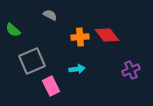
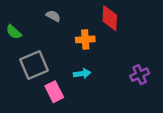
red diamond: (107, 35) -> (110, 18), moved, turned 40

